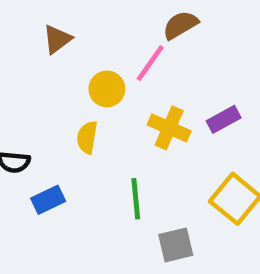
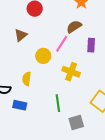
purple rectangle: (224, 119) -> (91, 45), moved, turned -56
yellow semicircle: (87, 137) -> (27, 79), moved
blue rectangle: (48, 200) -> (20, 105), turned 40

